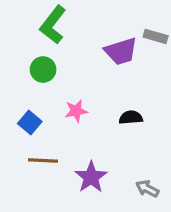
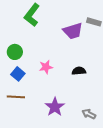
green circle: (43, 70) -> (15, 52), moved
brown line: (43, 161) -> (16, 97), moved

